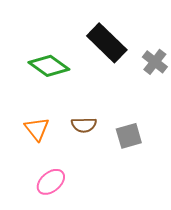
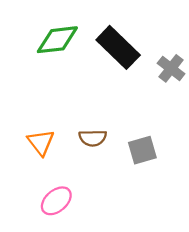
green diamond: (49, 66) -> (57, 40), moved, turned -42

